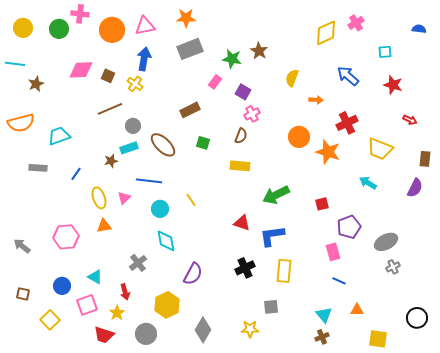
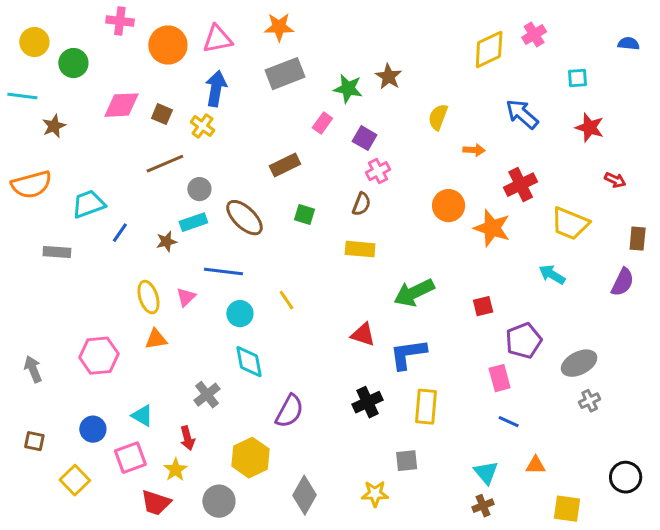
green circle: (59, 29) -> (73, 63), moved
blue line: (76, 174) -> (120, 233), moved
gray arrow: (22, 246) -> (33, 369), turned 30

